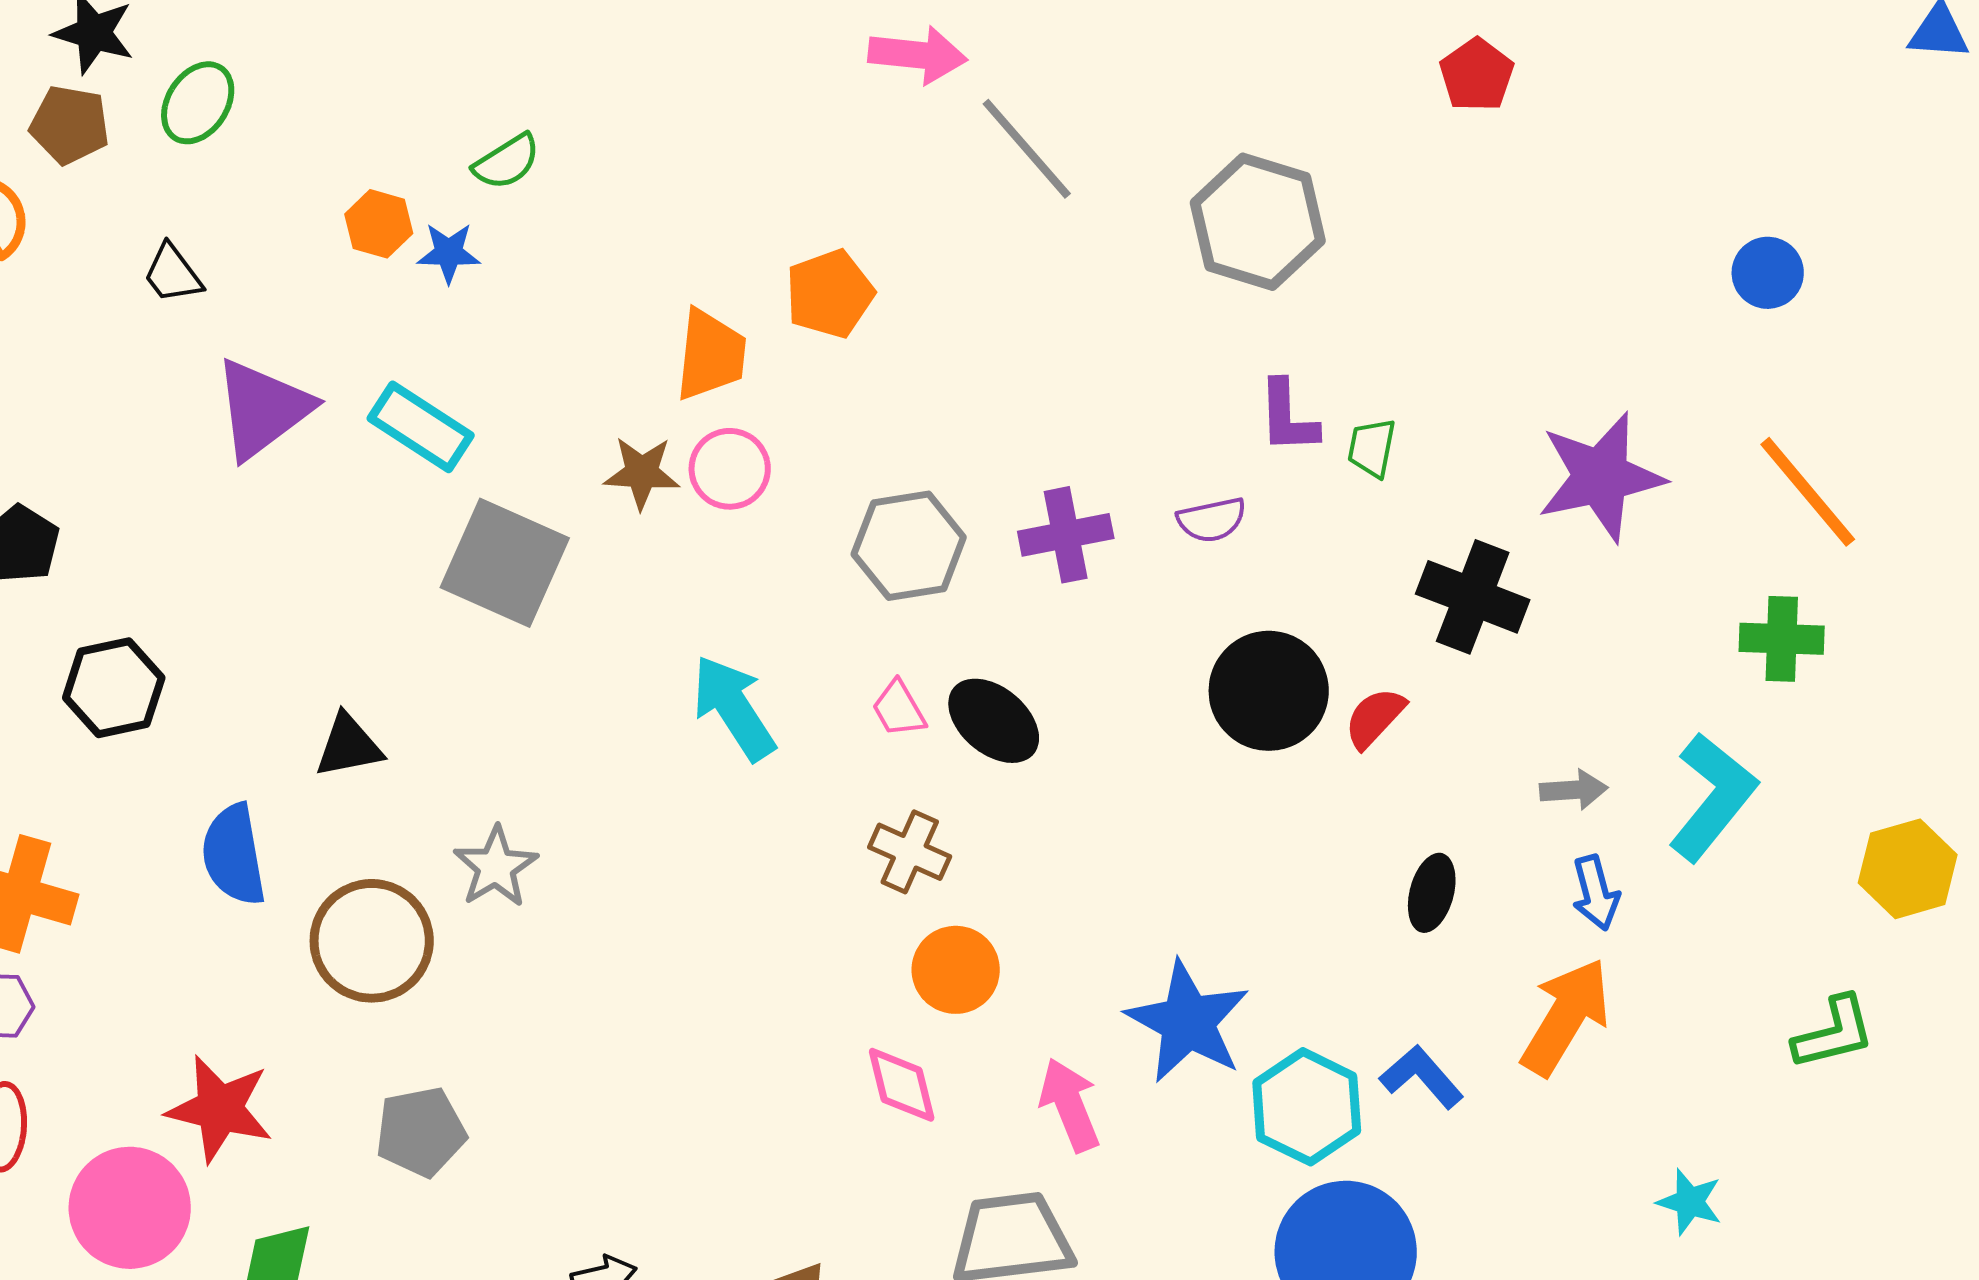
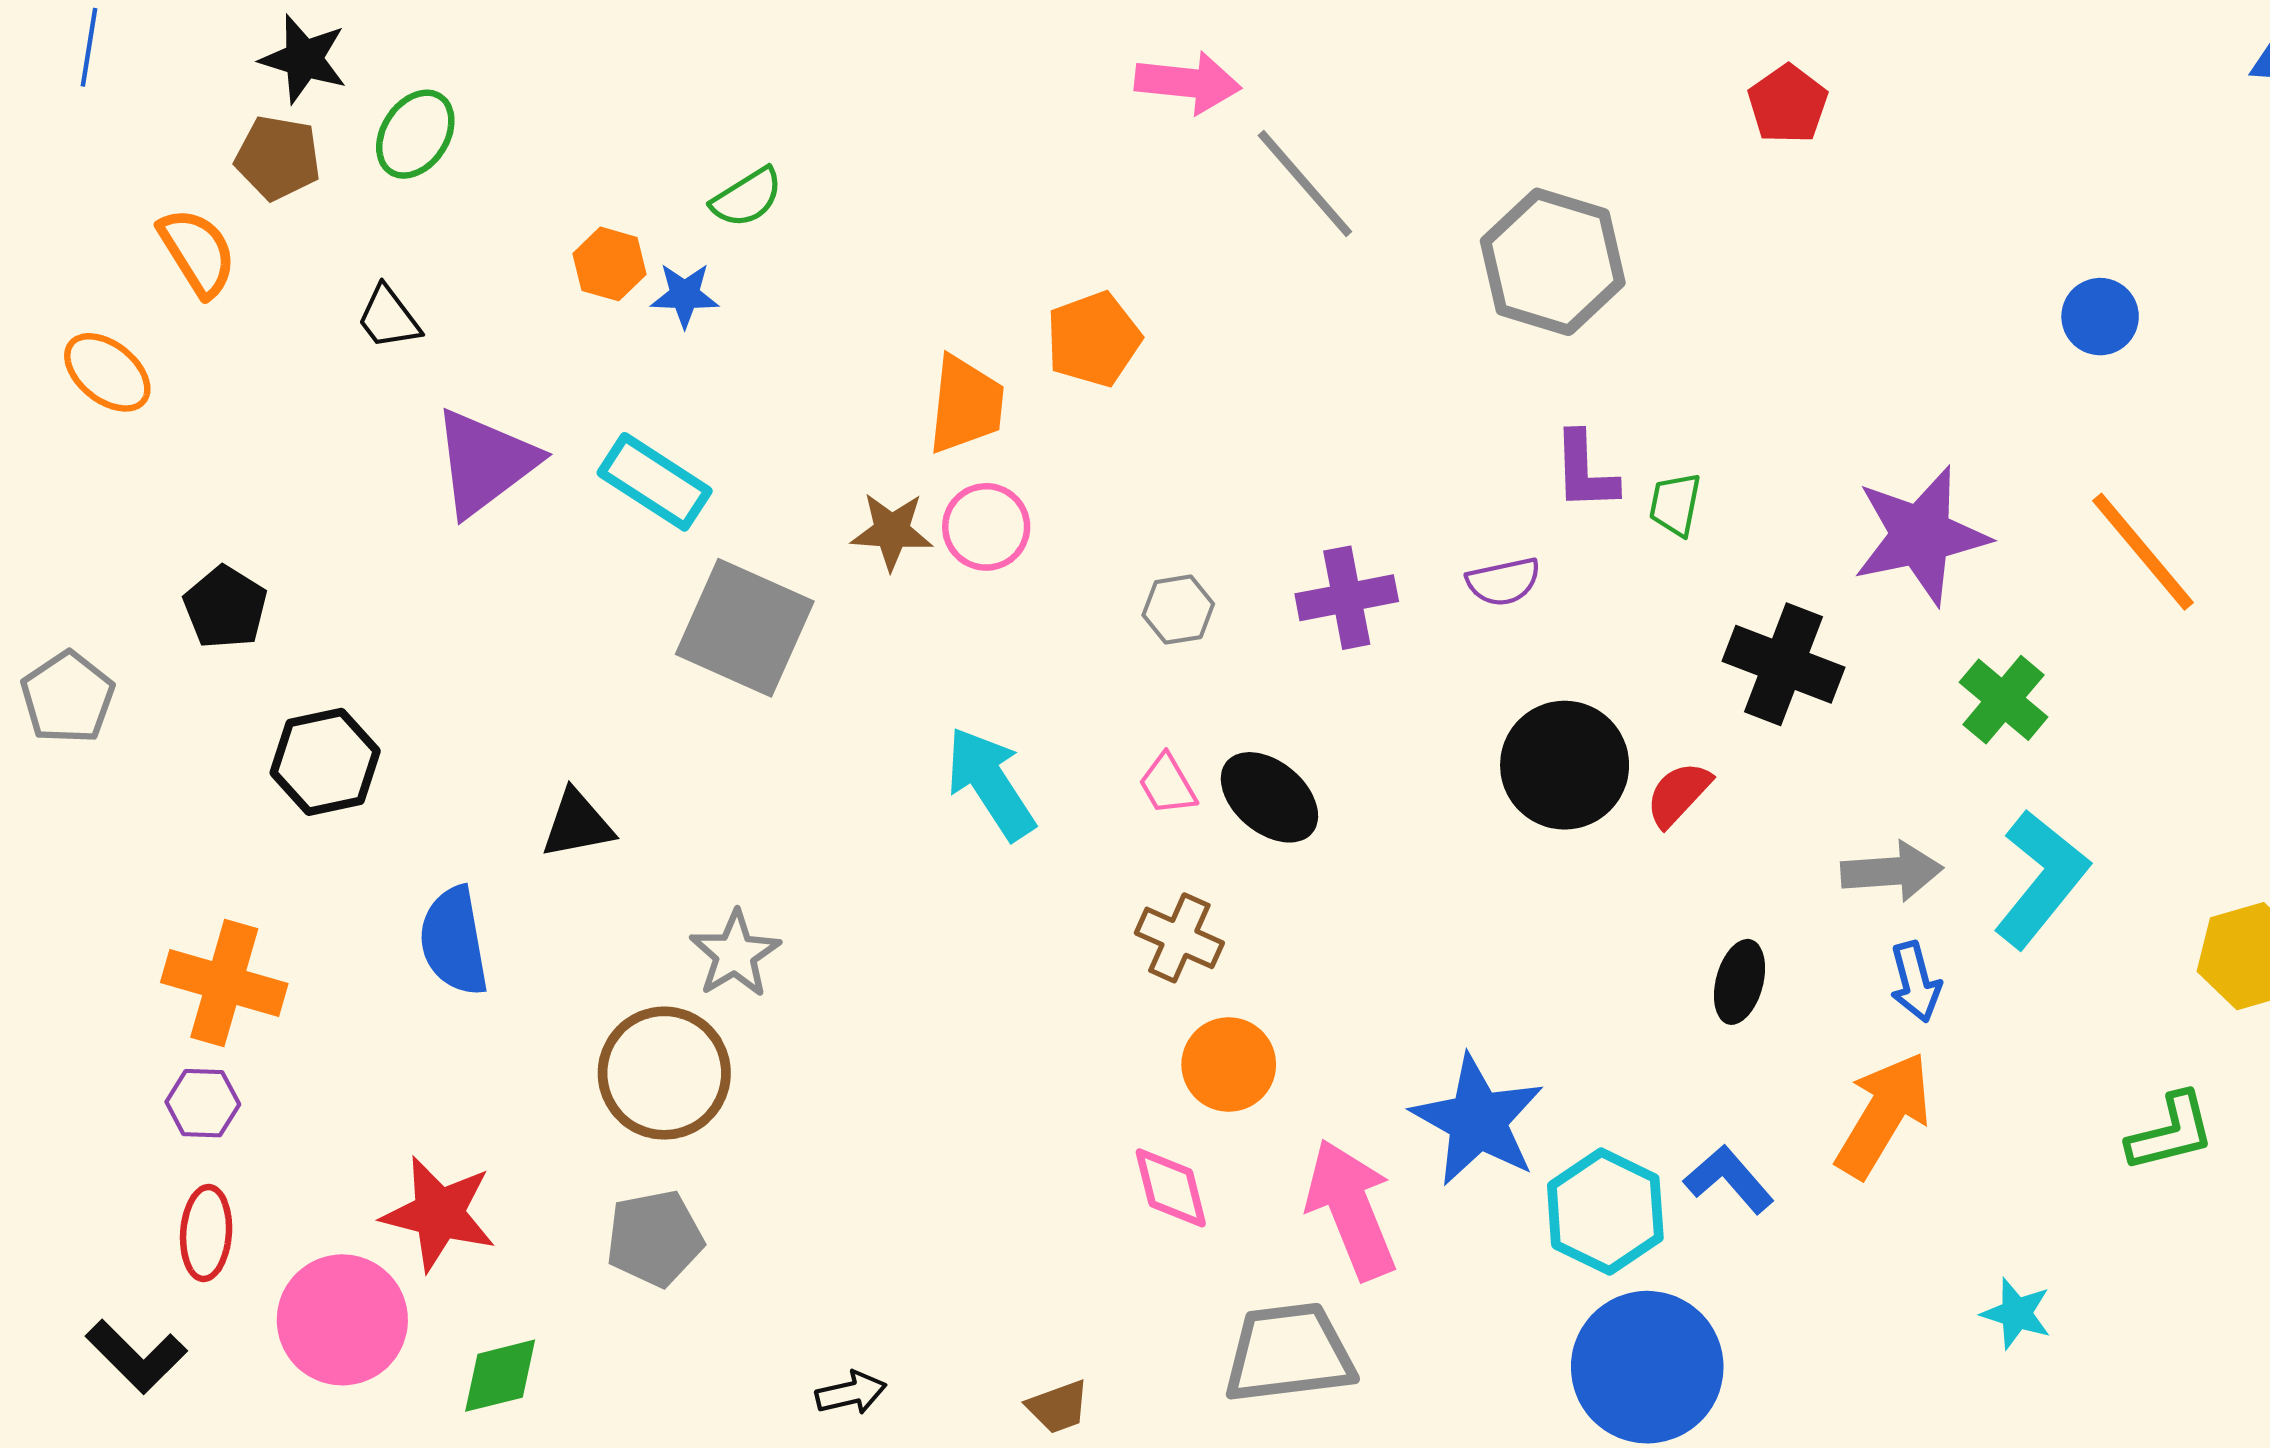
gray hexagon: (909, 546) -> (1178, 610), size x0.6
green cross: (1782, 639) -> (2003, 700), moved, turned 38
gray arrow: (1574, 790) -> (1892, 871), size x1.4
brown circle: (372, 941) -> (664, 1073), moved
pink arrow: (1070, 1105) -> (1351, 1209), size x1.4

